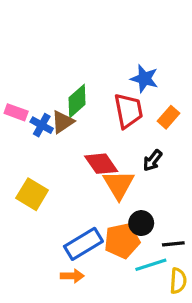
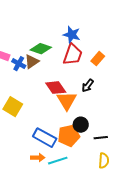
blue star: (144, 79) -> (72, 35), moved
green diamond: (77, 101) -> (41, 49), turned 60
red trapezoid: (128, 111) -> (73, 55), turned 30
blue rectangle: (83, 244) -> (45, 138), turned 60
cyan line: (151, 265) -> (58, 161), moved

